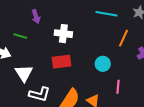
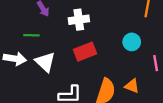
white triangle: (24, 73) -> (45, 62), moved

